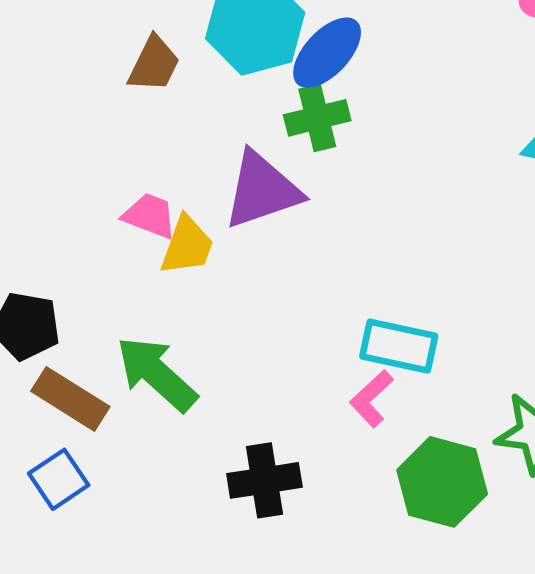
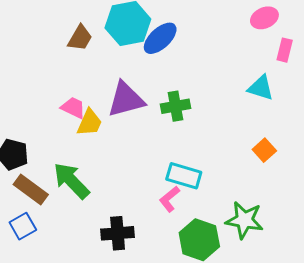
green cross: (317, 118) -> (176, 106), moved

